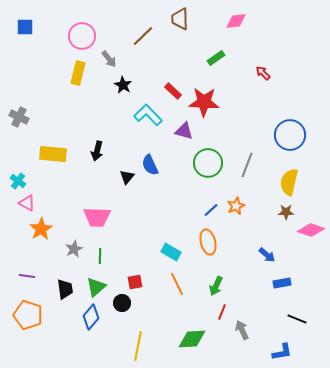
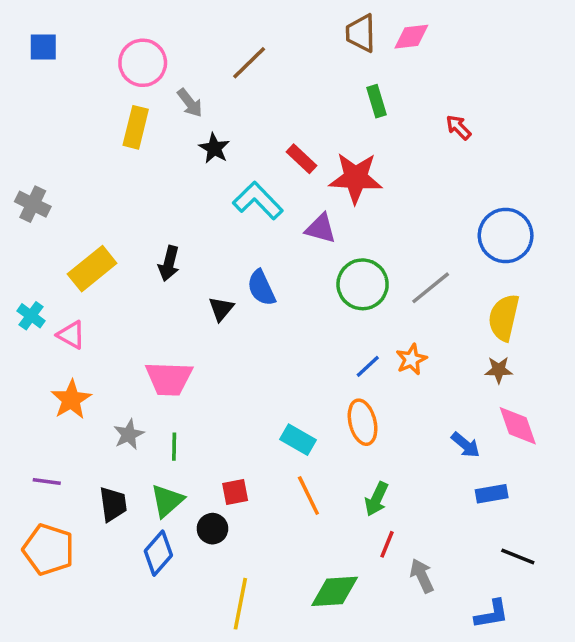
brown trapezoid: (180, 19) -> (361, 33), moved
green rectangle: (216, 58) -> (376, 101), turned -72
yellow rectangle: (53, 154) -> (92, 269), turned -44
gray line: (247, 165) -> (431, 288), turned 30
pink triangle: (27, 203) -> (71, 335), moved
pink diamond: (311, 230) -> (518, 426), moved, turned 52

